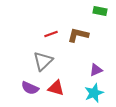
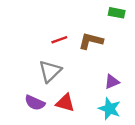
cyan star: (94, 93) -> (110, 109), turned -30

